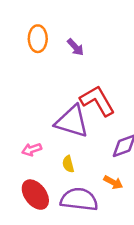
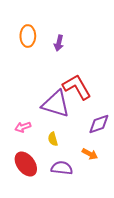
purple arrow: (76, 47) -> (59, 43), turned 56
purple semicircle: (79, 199) -> (62, 168), size x0.7

